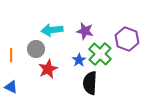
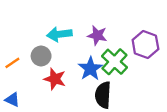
orange line: (11, 55) -> (12, 63), turned 56
blue star: (79, 60) -> (90, 69), size x1.5
red star: (48, 69) -> (55, 79), turned -30

